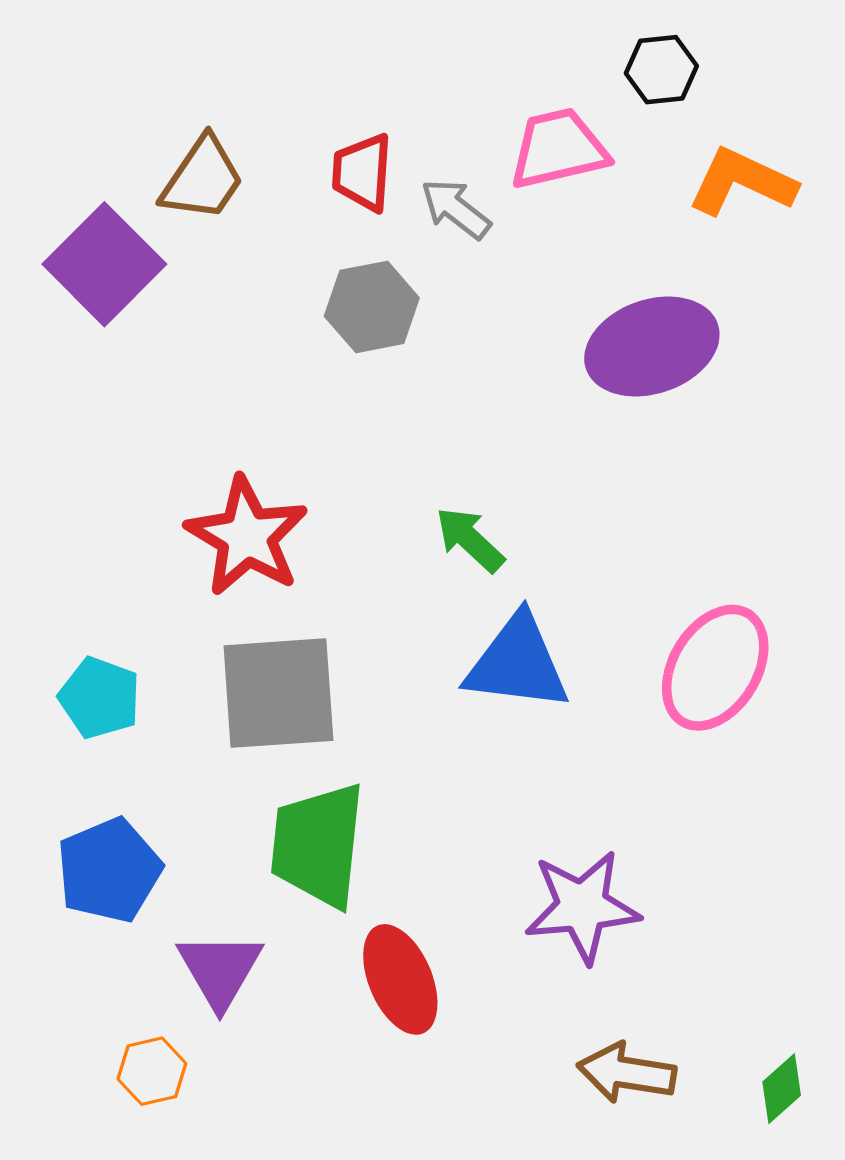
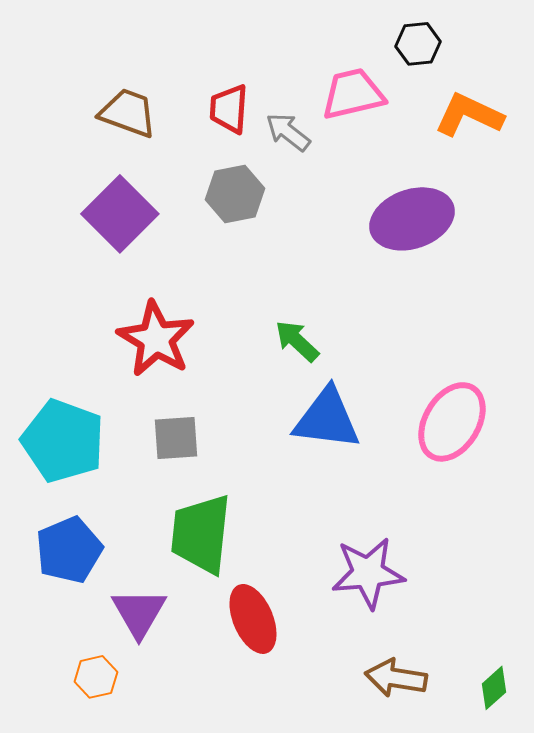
brown trapezoid: (203, 179) -> (128, 113), turned -104
purple square: (104, 264) -> (120, 214), moved
gray square: (278, 693) -> (176, 438), size x0.6
cyan pentagon: (100, 698) -> (63, 441), size x1.6

